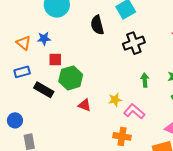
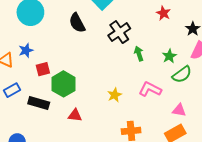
green arrow: (145, 80) -> (139, 54), moved
red triangle: (84, 105) -> (75, 115), moved
pink L-shape: (134, 111) -> (150, 89), moved

